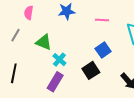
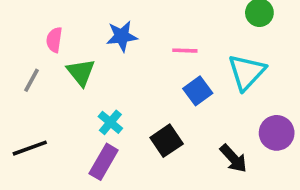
green triangle: (44, 42) -> (81, 72), moved, turned 30
blue square: (103, 50) -> (198, 91), moved
black line: (14, 73) -> (30, 148), turned 60

